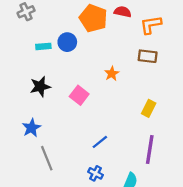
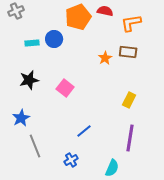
orange pentagon: (93, 18) -> (78, 17), turned 30
orange star: (112, 74) -> (105, 58), moved
blue cross: (95, 173) -> (71, 160), moved, turned 32

